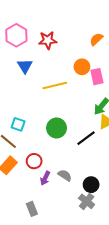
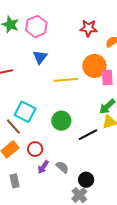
red star: (48, 40) -> (88, 28), moved
orange circle: (82, 67) -> (94, 66), size x1.5
cyan square: (18, 124) -> (25, 112), size x1.5
gray rectangle: (32, 209) -> (15, 181), moved

